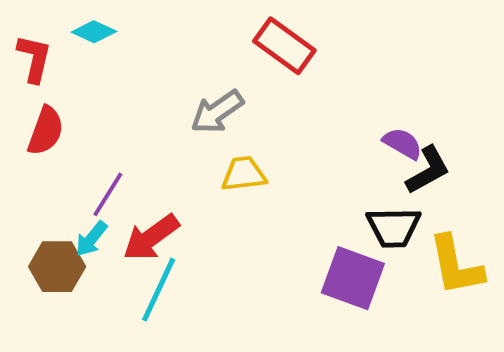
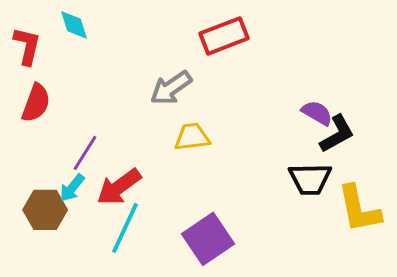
cyan diamond: (94, 32) -> (74, 25), turned 48
red rectangle: (284, 46) -> (224, 36), turned -57
purple square: (353, 278) -> (208, 239), moved, turned 36

